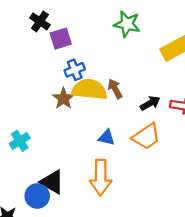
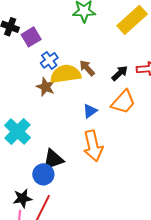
blue triangle: (107, 138) -> (90, 111), turned -35
cyan cross: (20, 141) -> (17, 132), size x1.5
black triangle: (52, 182) -> (53, 159), turned -35

